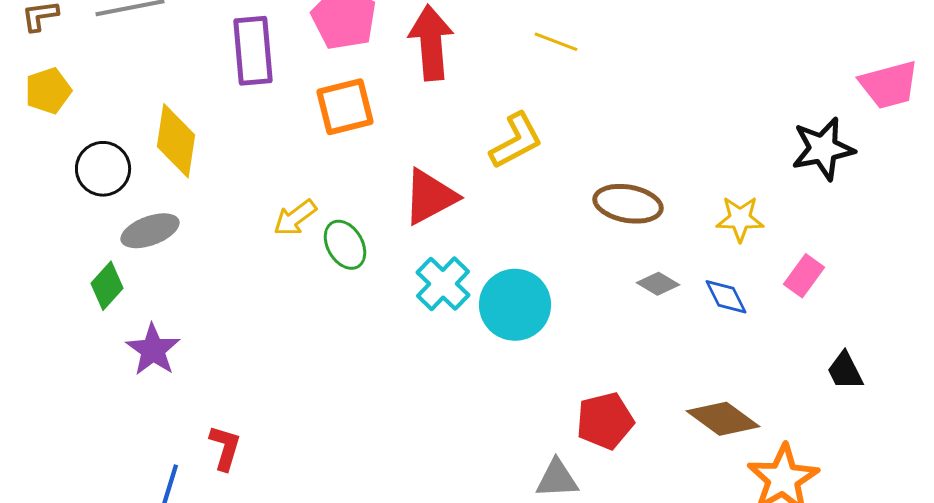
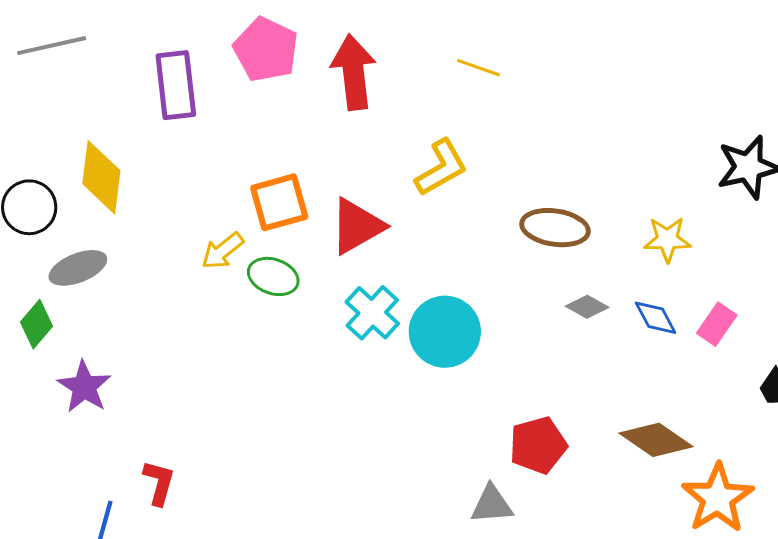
orange square: (345, 107) -> (279, 202), moved
green ellipse: (345, 245) -> (273, 276), turned -39
pink rectangle: (804, 276) -> (717, 324), moved

